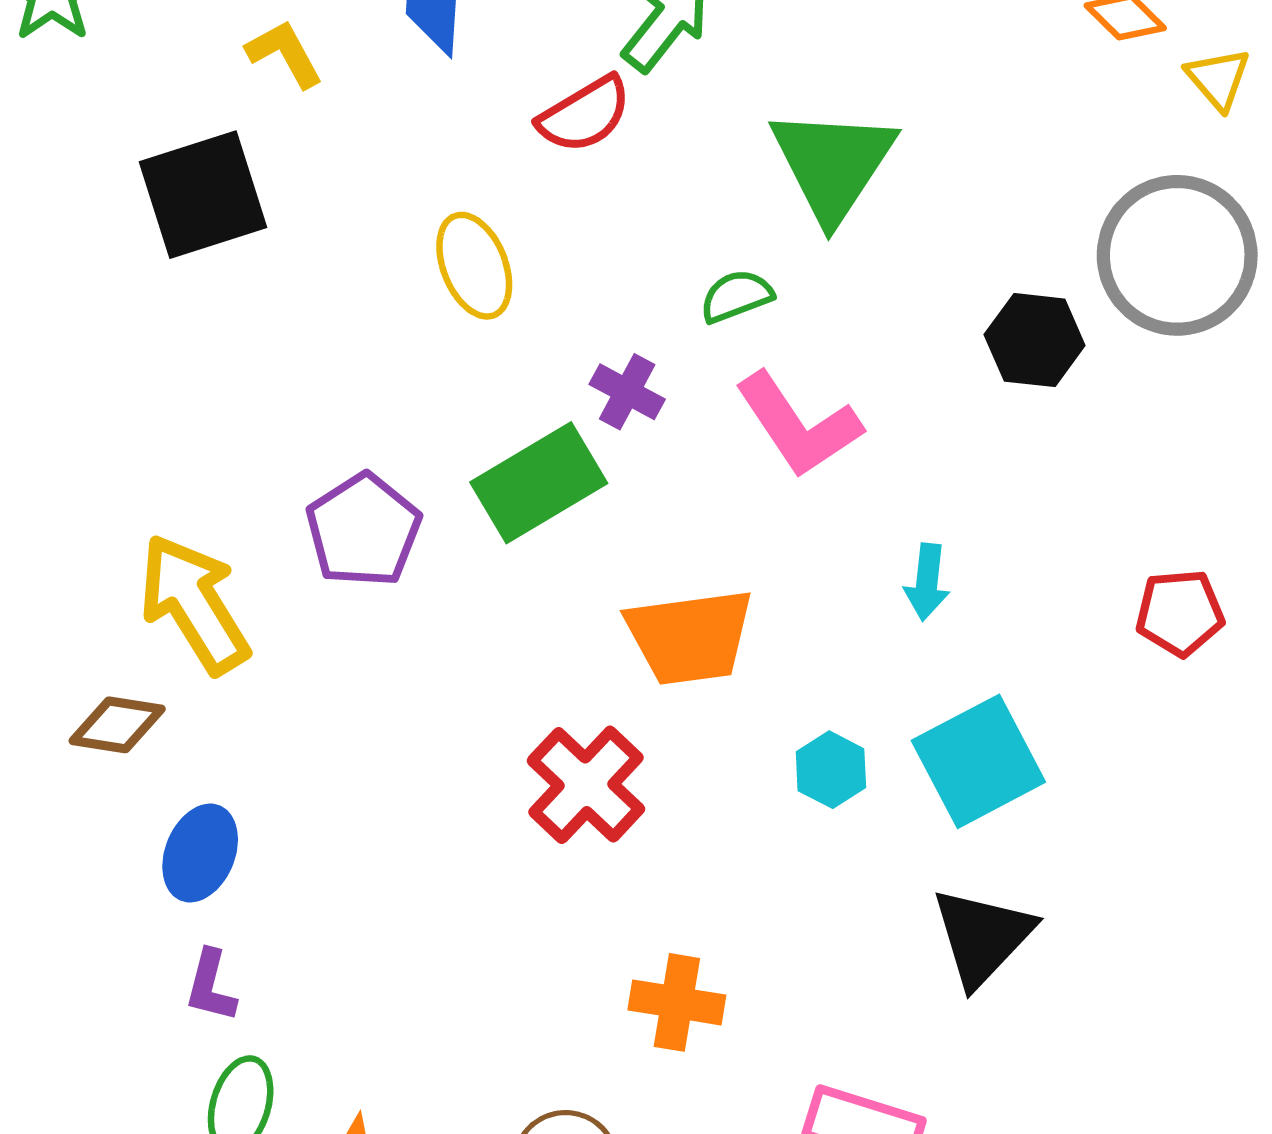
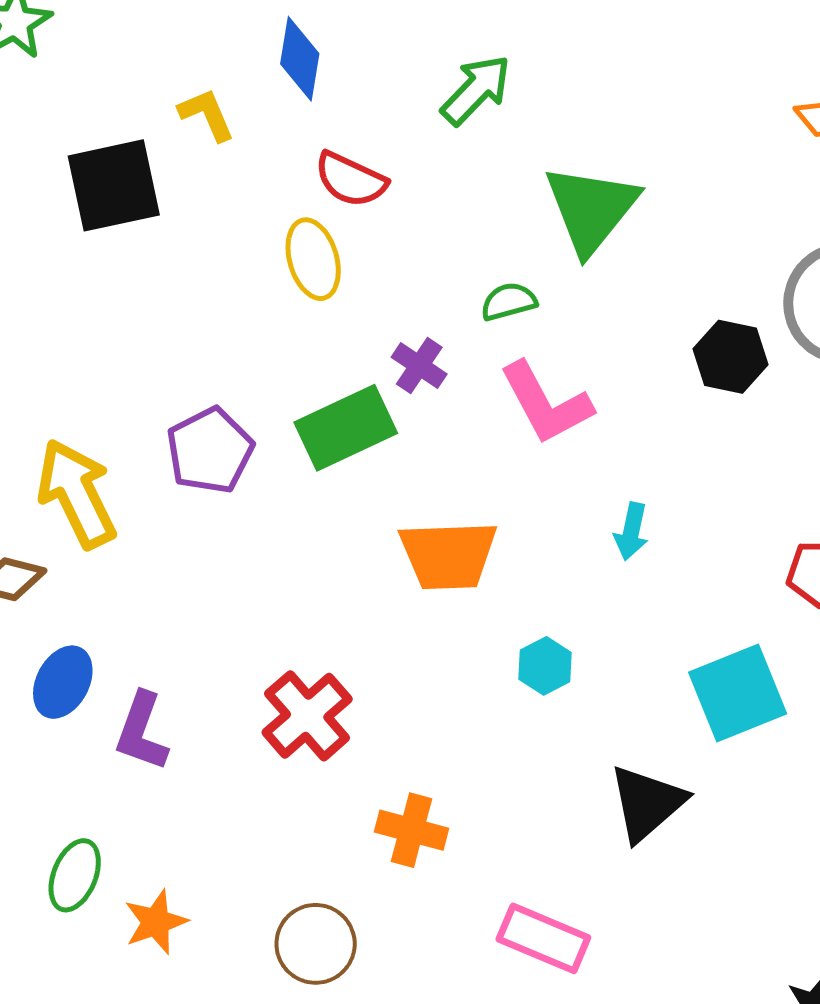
yellow L-shape: (285, 54) -> (207, 115), moved
red semicircle: (585, 115) -> (351, 179), moved, turned 50
cyan square: (978, 761) -> (738, 693), moved
red cross: (586, 785) -> (307, 716), moved
purple L-shape: (211, 986) -> (142, 732), moved, size x1.4

